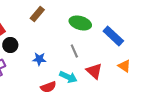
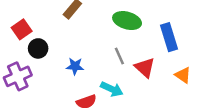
blue rectangle: (113, 36) -> (169, 37), turned 30
red triangle: (94, 71) -> (145, 68), moved

